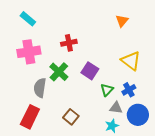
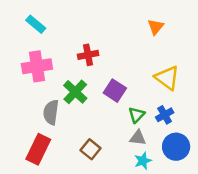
gray triangle: (116, 108) -> (138, 138), moved

